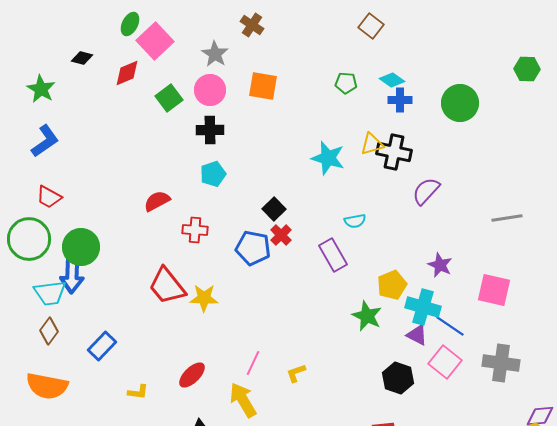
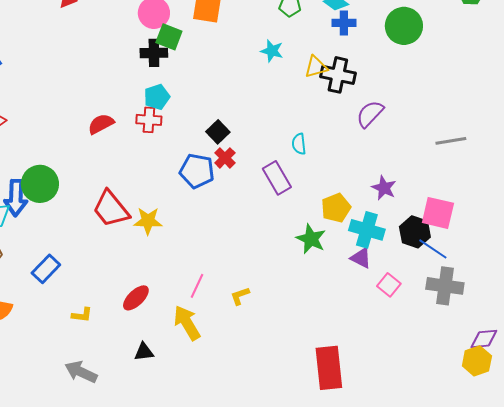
green square: (169, 98) -> (169, 37), moved, turned -32
cyan star: (328, 158) -> (272, 51), moved, size x0.7
cyan semicircle: (355, 221) -> (299, 144), turned 95
red cross: (195, 230) -> (149, 120), moved
green circle: (81, 247) -> (40, 184), moved
blue line: (450, 326) -> (433, 249), moved
pink square: (445, 362) -> (389, 285), size x0.7
black hexagon: (398, 378) -> (415, 232), moved

